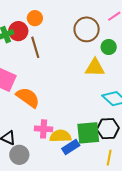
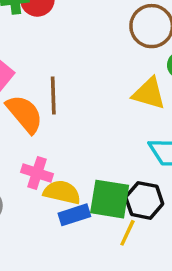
brown line: (35, 47) -> (53, 95), moved
yellow line: (109, 158) -> (127, 233), moved

